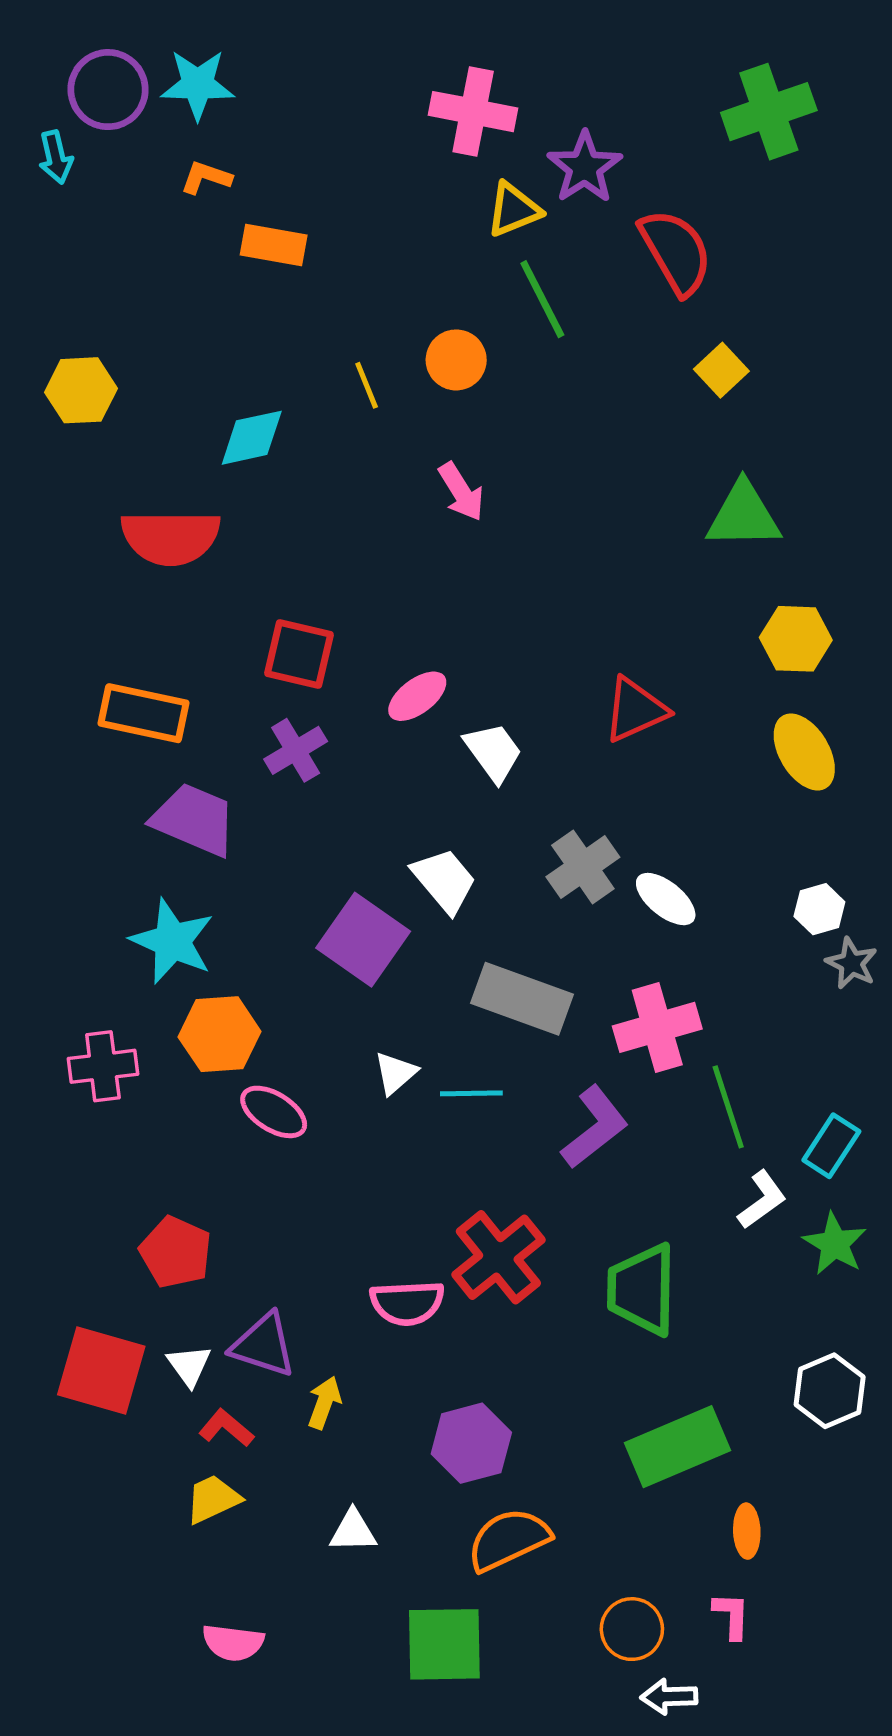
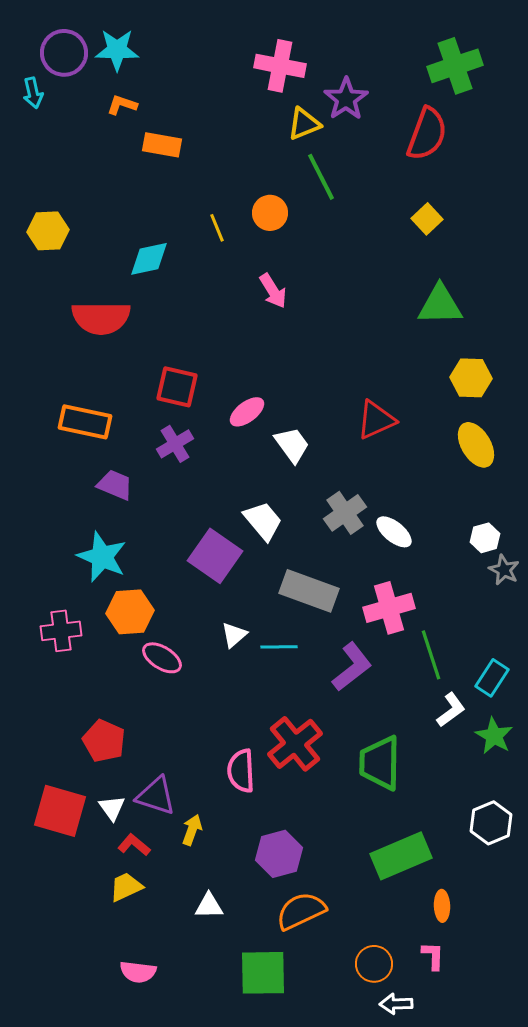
red semicircle: (676, 252) -> (427, 134), moved, turned 50
purple trapezoid: (194, 820) -> (115, 485), size x0.7
pink semicircle: (407, 1303) -> (241, 771), turned 90

